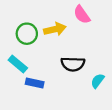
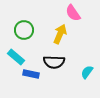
yellow arrow: (55, 29) -> (60, 34), moved, turned -54
black semicircle: (73, 64) -> (54, 62), moved

